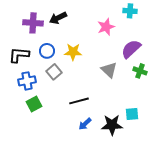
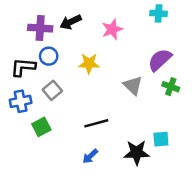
pink star: (106, 27) -> (112, 29), moved
blue circle: (47, 51) -> (49, 56), moved
gray square: (54, 72) -> (52, 90), moved
blue cross: (27, 81) -> (21, 101), moved
blue arrow: (85, 124) -> (90, 156), moved

